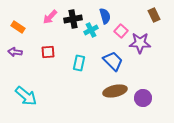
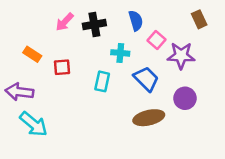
orange rectangle: (18, 27) -> (32, 54), moved
cyan cross: (91, 30) -> (120, 53), moved, turned 32
purple arrow: (15, 52) -> (19, 92), moved, size x1.5
purple circle: (143, 98) -> (185, 98), moved

